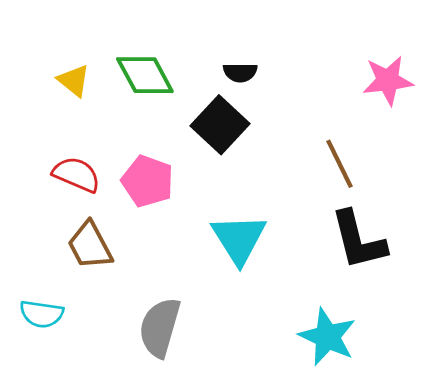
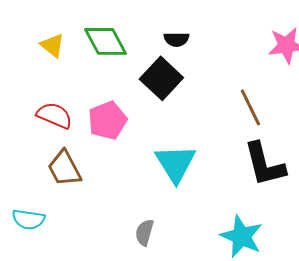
pink pentagon: (148, 181) -> (107, 120), turned 30
gray semicircle: (160, 327) -> (144, 232), moved, size x0.6

